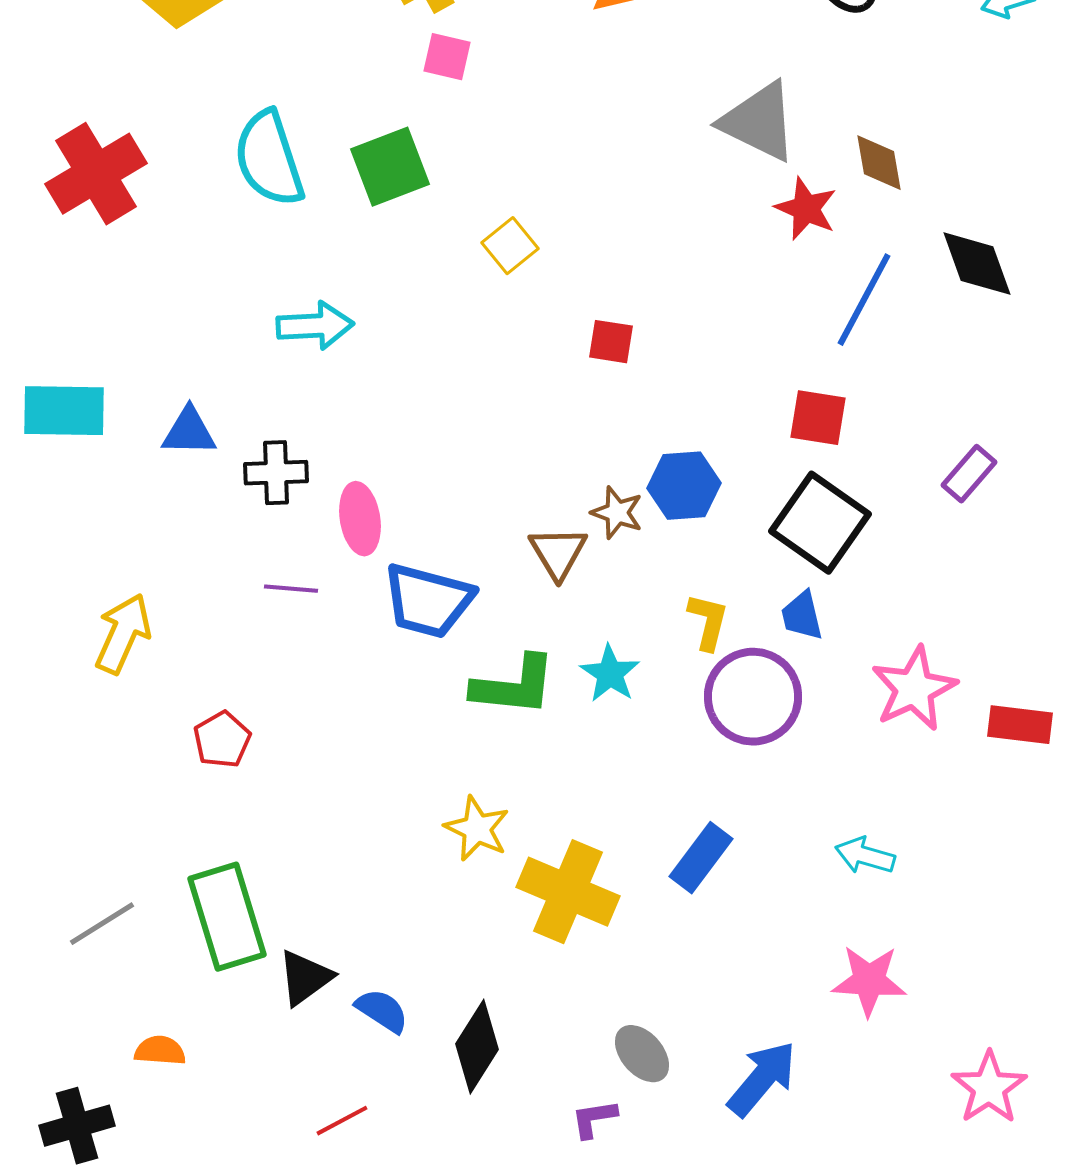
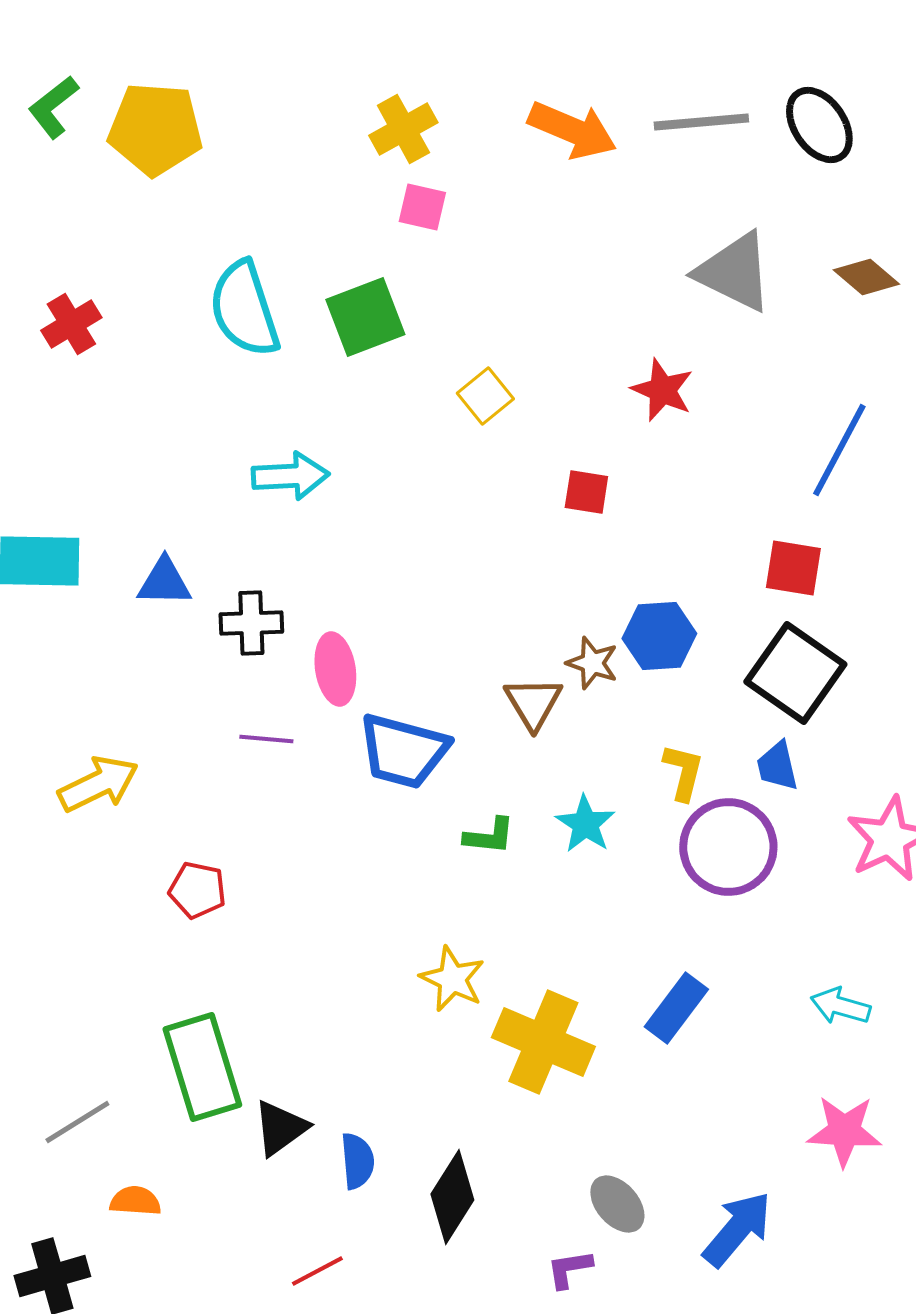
brown diamond: (879, 163) -> (866, 277), moved, turned -40
red cross: (96, 174) -> (71, 324), size x0.6
red star: (806, 209) -> (662, 390), moved
yellow arrow: (123, 634) -> (98, 784), turned 40
green L-shape: (514, 686) -> (489, 836), size x0.6
red pentagon: (222, 740) -> (197, 890), turned -30
gray line: (102, 924) -> (77, 1122), moved
blue semicircle: (382, 1011) -> (357, 1161), turned 52

